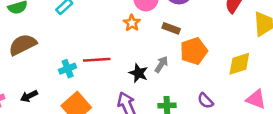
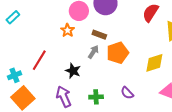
red line: (97, 60) -> (39, 60), turned -55
gray arrow: (161, 64) -> (93, 52), moved
cyan cross: (68, 69) -> (14, 75), moved

